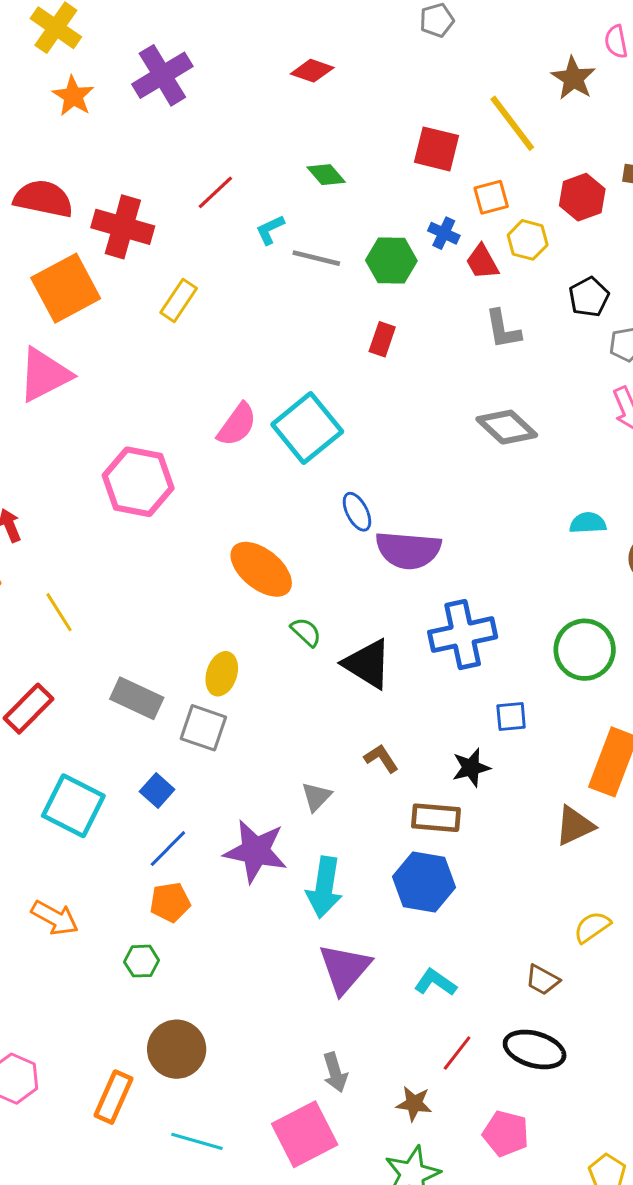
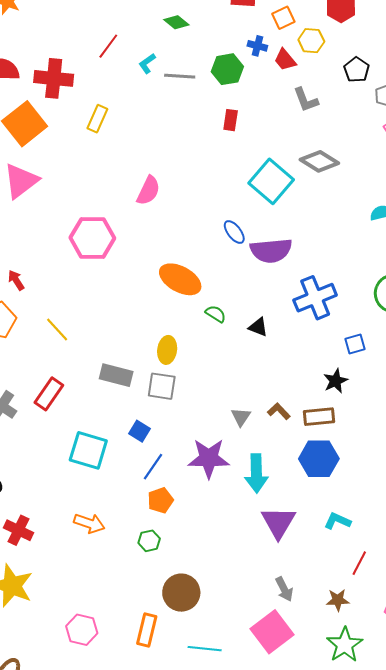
cyan square: (307, 428) -> (271, 181), moved
black triangle: (368, 664) -> (258, 327), size x0.6
brown L-shape: (381, 758) -> (279, 411), moved

